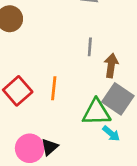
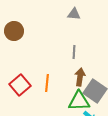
brown arrow: (111, 65) -> (80, 77), moved

